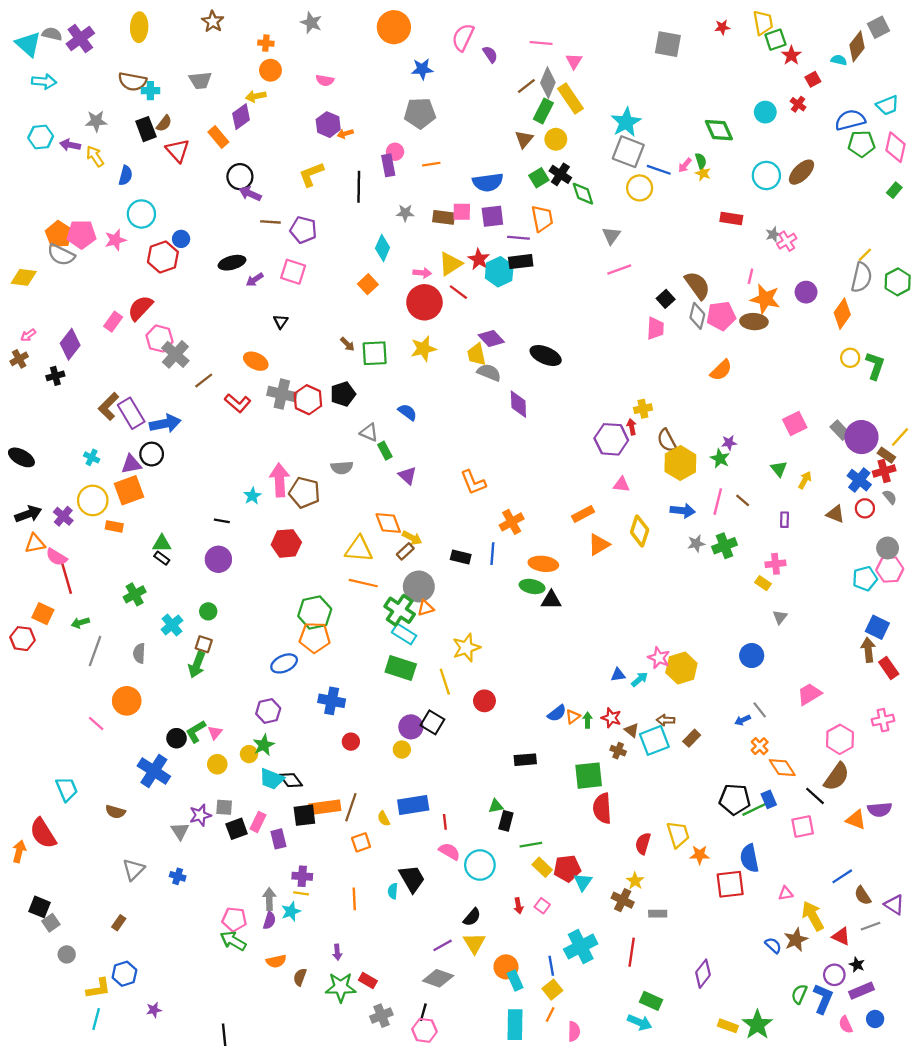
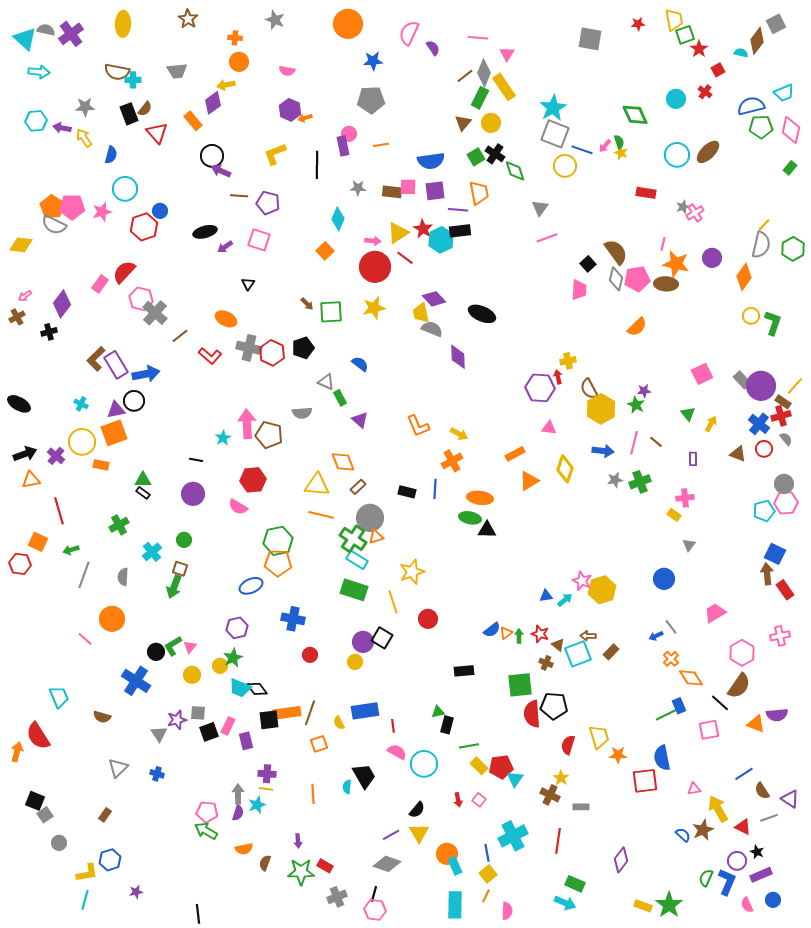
yellow arrow: (412, 538) -> (459, 434), moved
pink semicircle: (57, 557) -> (238, 507), moved
black pentagon: (735, 799) -> (554, 706), moved

